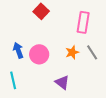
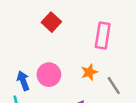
blue arrow: (18, 50) -> (23, 81), moved
gray line: (92, 52) -> (114, 86), moved

